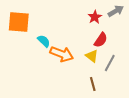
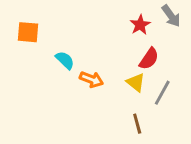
gray arrow: (116, 11) -> (171, 16), turned 84
orange square: (19, 22) -> (28, 32), size x0.7
orange arrow: (62, 54) -> (91, 79), size x0.7

